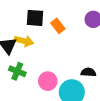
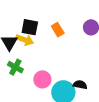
black square: (35, 18) -> (30, 27), moved
black semicircle: (88, 72) -> (80, 85), moved

